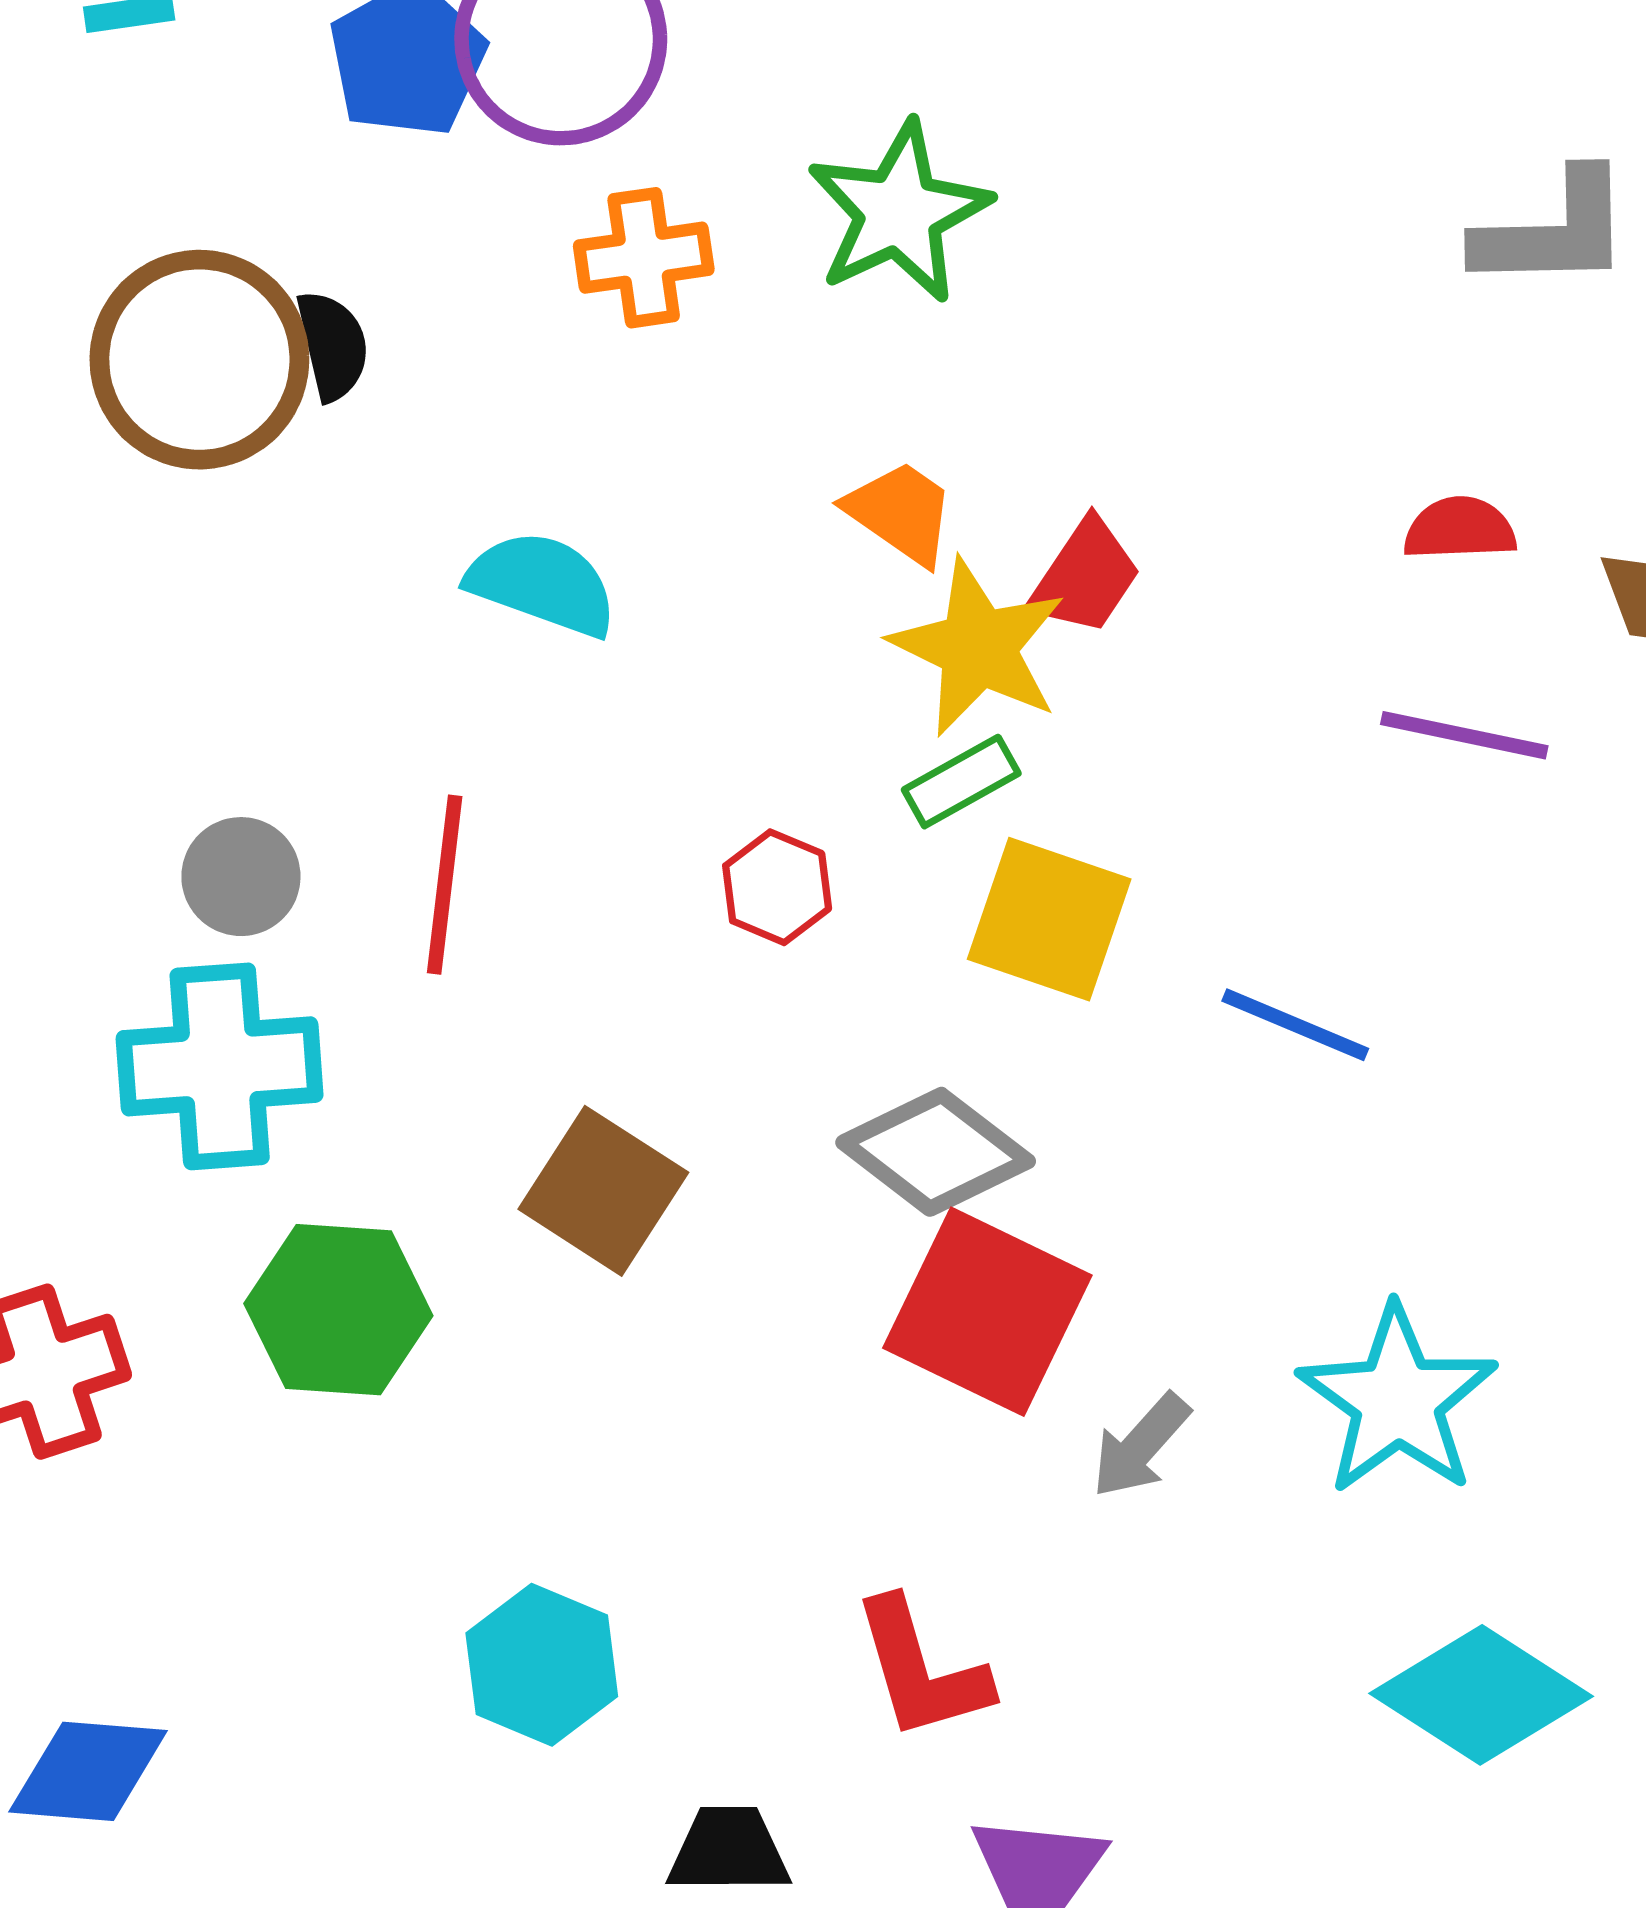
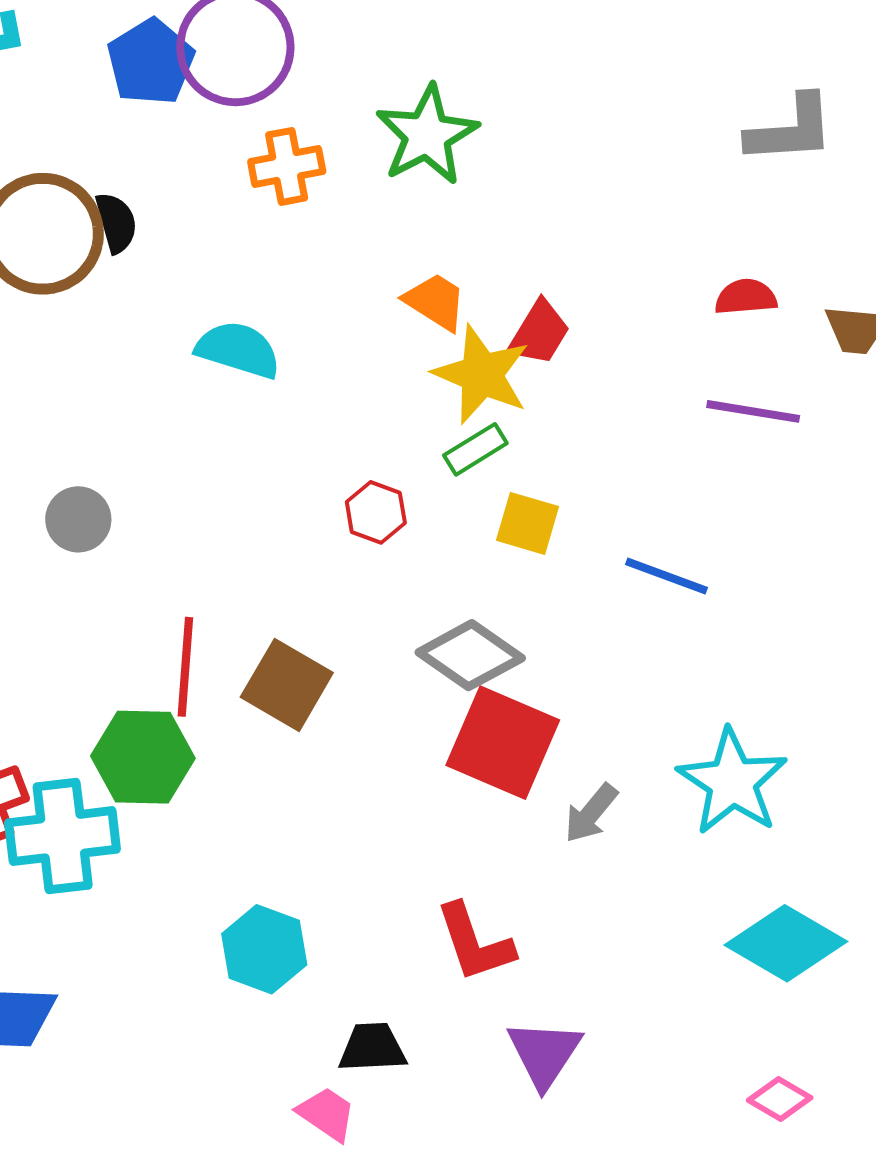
red line: (445, 885) -> (185, 667), moved
yellow square: (1049, 919) -> (528, 523), size x0.7
cyan cross: (220, 1066) -> (63, 836), moved

